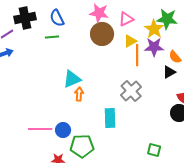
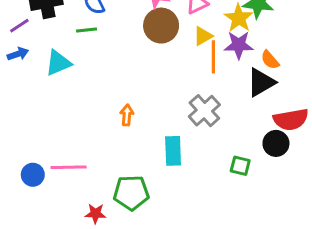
black triangle: (169, 72) -> (261, 82), size x1.5
cyan triangle: (72, 79) -> (58, 63), moved
blue circle: (63, 130) -> (33, 175), moved
green square: (154, 150) -> (240, 166), moved

